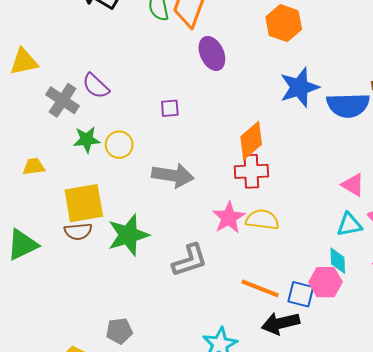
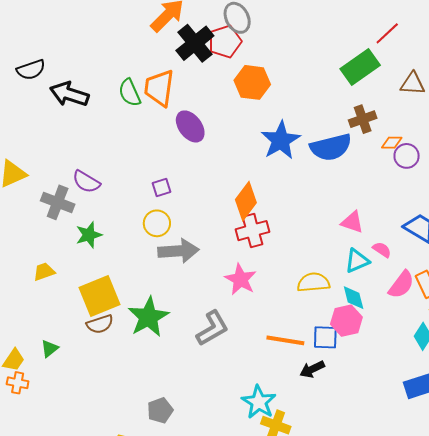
yellow circle: (119, 145) -> (157, 223), moved
yellow semicircle: (262, 220) -> (313, 282), moved
green triangle: (22, 245) -> (50, 349), size x0.6
black arrow: (281, 323) -> (312, 369), size x0.7

